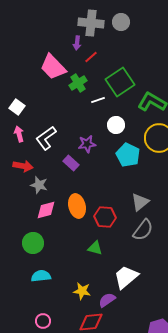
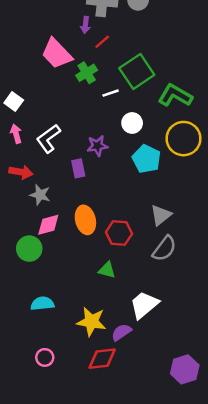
purple rectangle: (71, 163) -> (78, 168), turned 35
green circle: (33, 243) -> (29, 249), moved
yellow star: (82, 291) -> (91, 322), size x1.4

